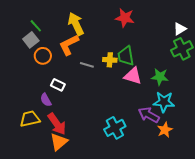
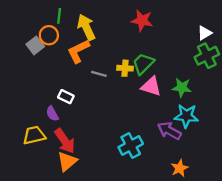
green line: (36, 26) -> (59, 16), moved, turned 48
orange circle: (43, 56) -> (49, 35), moved
green trapezoid: (126, 56) -> (143, 64), turned 55
orange star: (165, 130) -> (180, 168), moved

